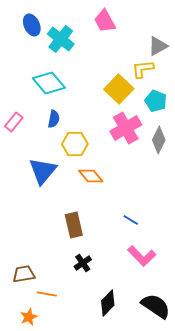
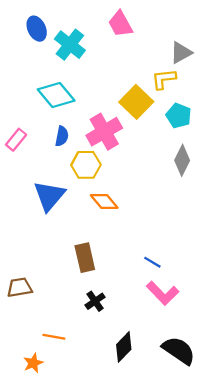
pink cross: (126, 128) -> (104, 132), moved
blue line: (131, 220) -> (152, 262), moved
brown trapezoid: (24, 274) -> (19, 287), moved

